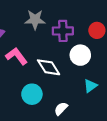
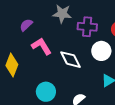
cyan circle: (32, 94) -> (46, 92), moved

